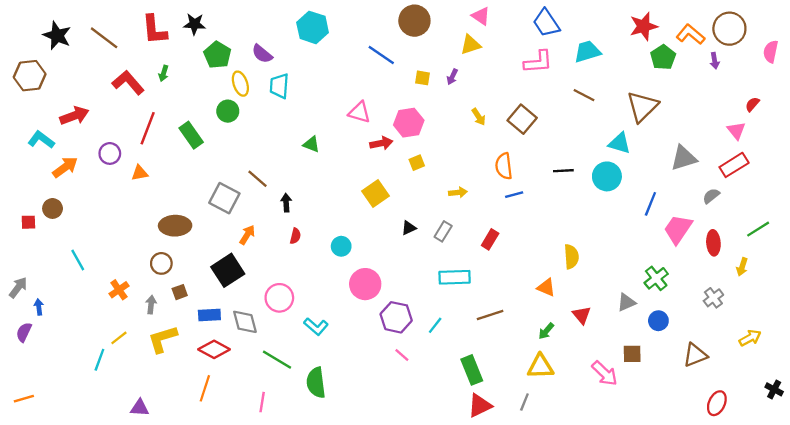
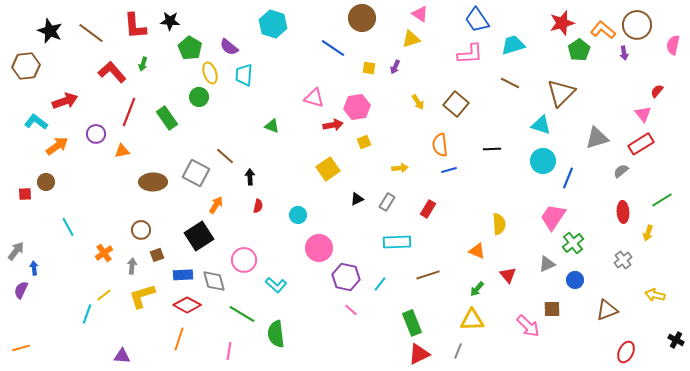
cyan circle: (607, 176) -> (543, 161), moved
brown ellipse: (175, 226) -> (153, 182), moved
pink trapezoid: (678, 229) -> (553, 217), moved
yellow arrow: (750, 338) -> (655, 295), turned -138

